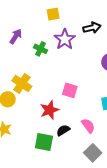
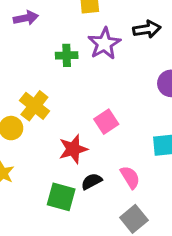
purple arrow: (16, 36) -> (26, 18), moved, turned 42
green cross: (41, 49) -> (67, 55), turned -32
pink square: (70, 90) -> (106, 122), turned 35

